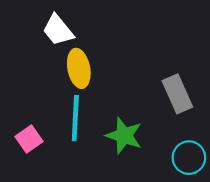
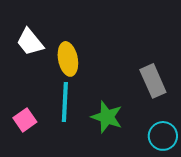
white trapezoid: (58, 30) -> (30, 42), moved

